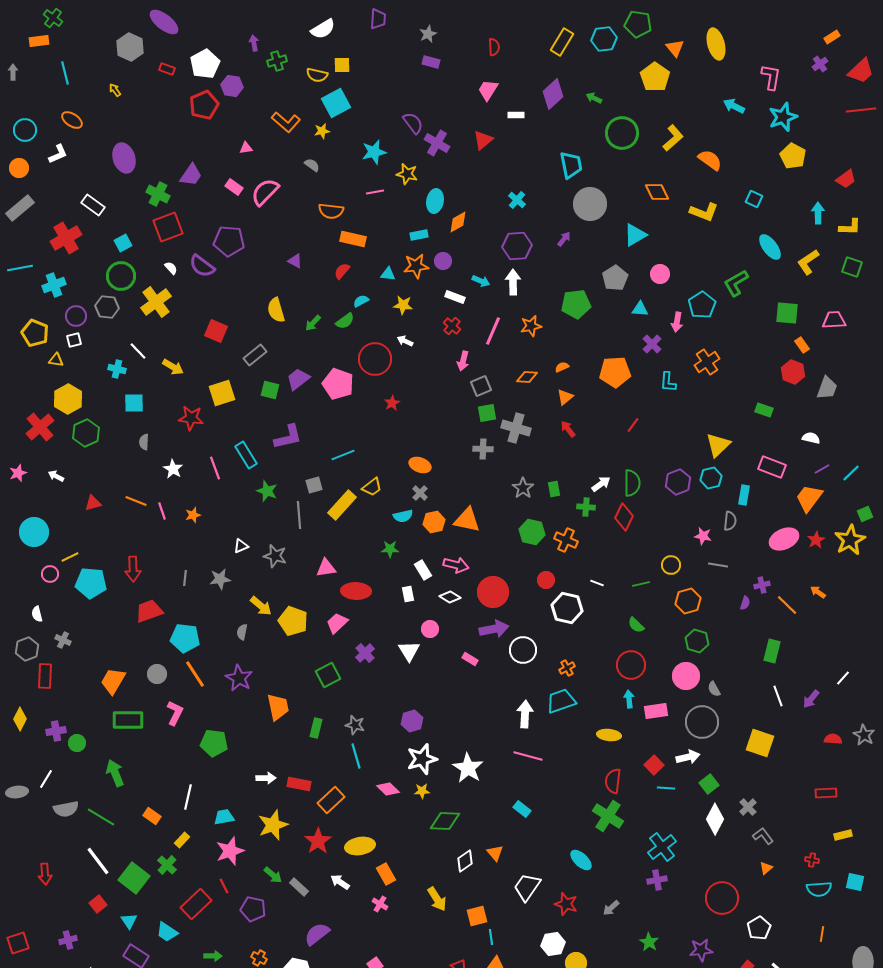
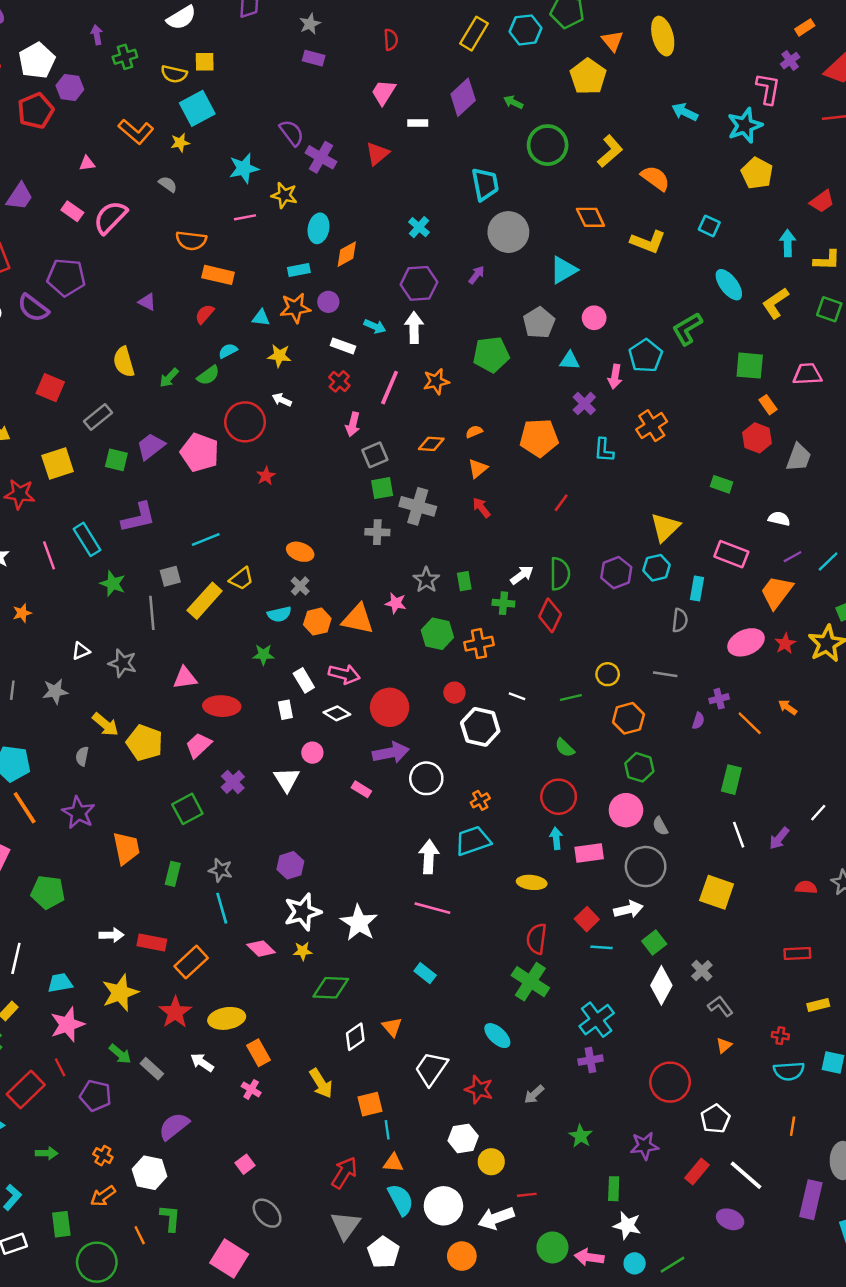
pink L-shape: (771, 77) -> (768, 89), moved
pink star: (703, 536) -> (396, 603), moved
orange cross: (566, 540) -> (479, 644), turned -35

